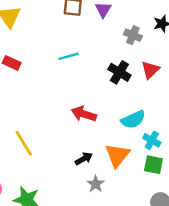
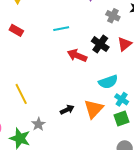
red arrow: (84, 114) -> (77, 55), moved
green square: (153, 165) -> (121, 119), turned -35
gray star: (96, 184) -> (38, 124), moved

